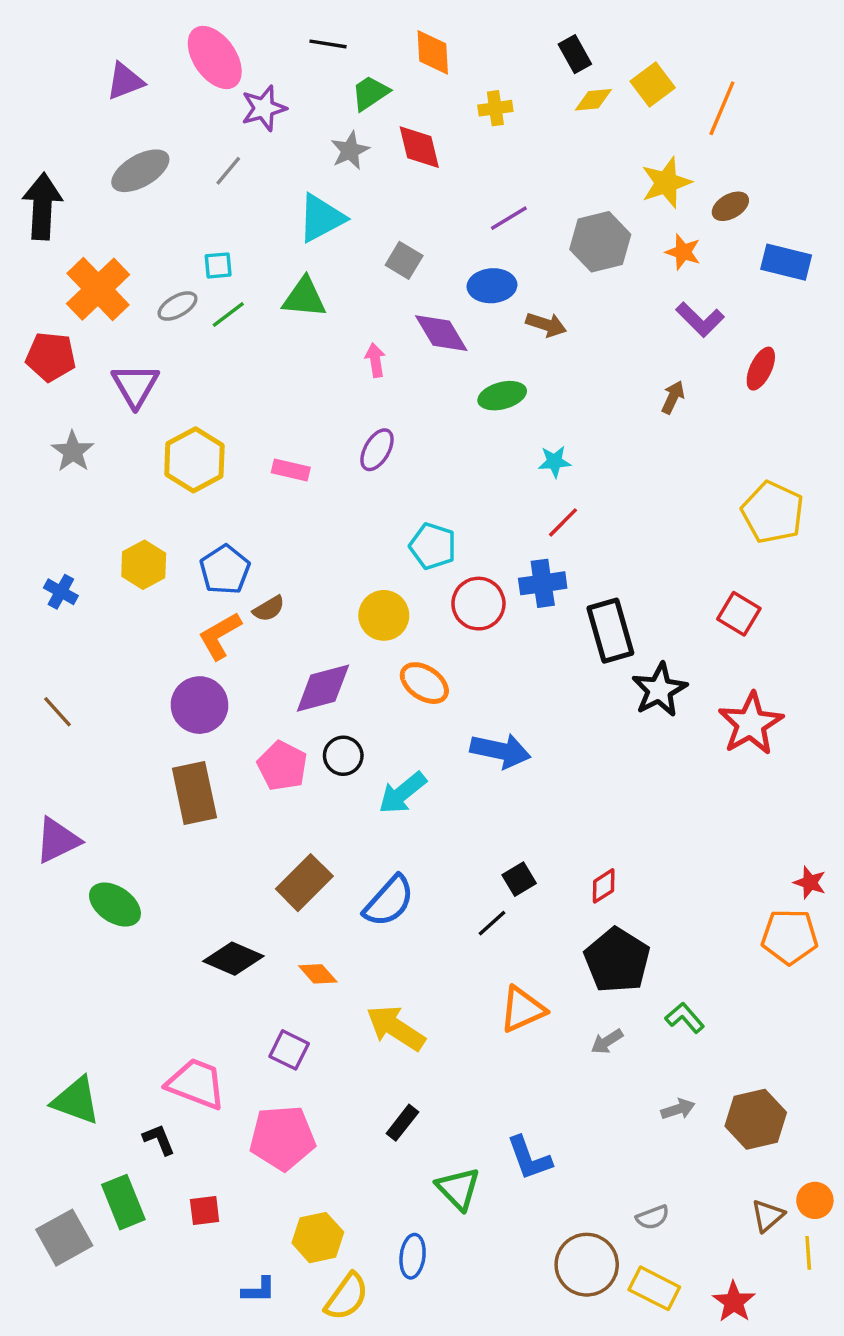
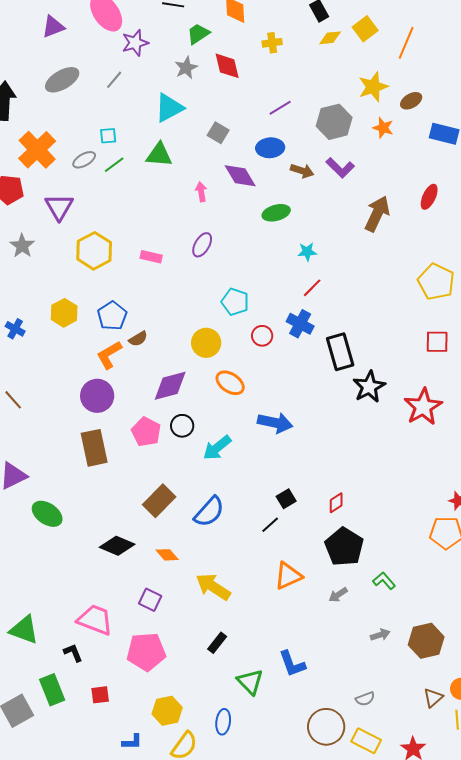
purple L-shape: (700, 320) -> (340, 168), moved
brown arrow: (673, 397) -> (377, 214), size x1.8
blue cross: (543, 583) -> (300, 324), turned 36
red circle: (478, 604) -> (262, 336), size x0.7
red square: (739, 614) -> (437, 342), moved, turned -30

